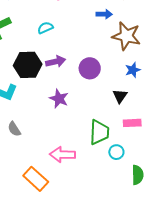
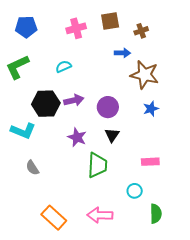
black triangle: (120, 96) -> (112, 135), moved
green trapezoid: (99, 132) -> (97, 165), moved
pink arrow: (62, 155) -> (100, 215), moved

